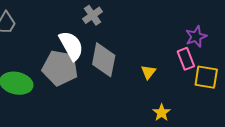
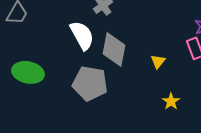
gray pentagon: (60, 68) -> (90, 83), moved

